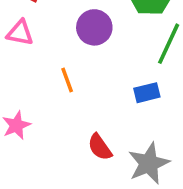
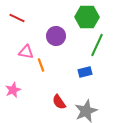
pink triangle: (20, 33) -> (26, 52), moved

